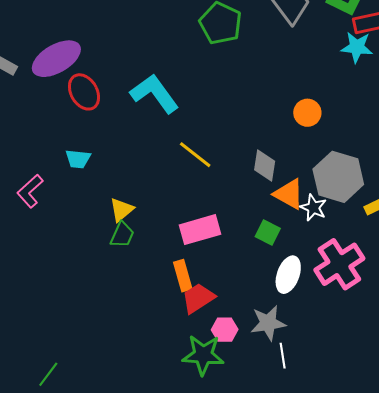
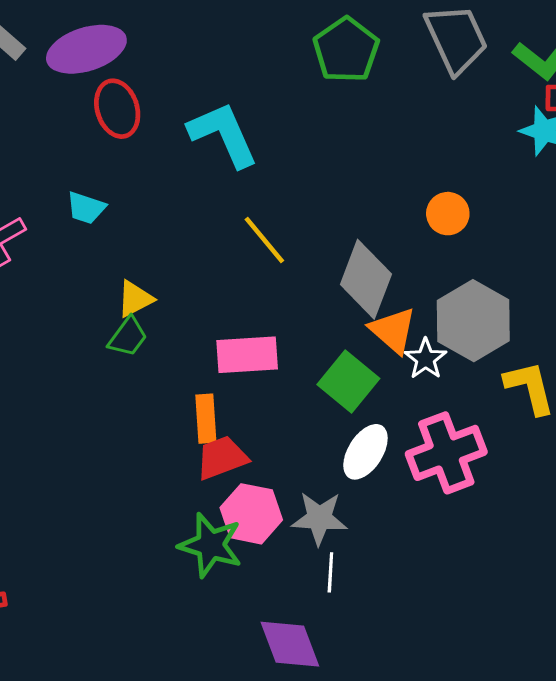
gray diamond: (265, 165) -> (366, 279), size x1.5
green square: (268, 233) -> (348, 381), size x1.5
pink hexagon: (225, 330) -> (251, 514), size x1.5

